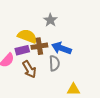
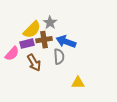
gray star: (50, 20) -> (50, 23), moved
yellow semicircle: (27, 36) -> (32, 30), turned 114

